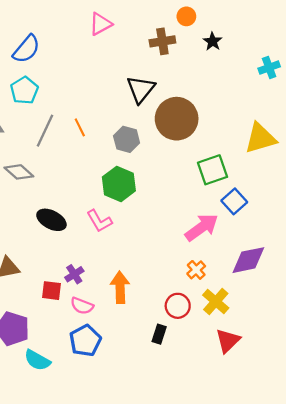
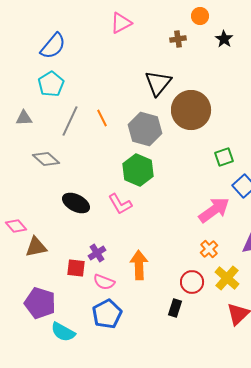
brown cross: (162, 41) -> (178, 39), size x0.7
gray hexagon: (127, 139) -> (145, 129), size x1.4
green square: (213, 170) -> (224, 157), size x0.7

